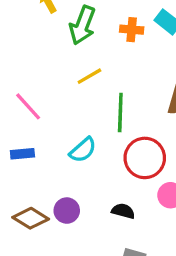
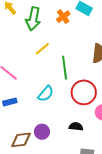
orange cross: (132, 30) -> (63, 17), turned -32
brown diamond: (31, 218) -> (21, 140), turned -30

